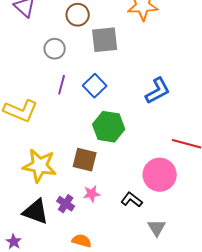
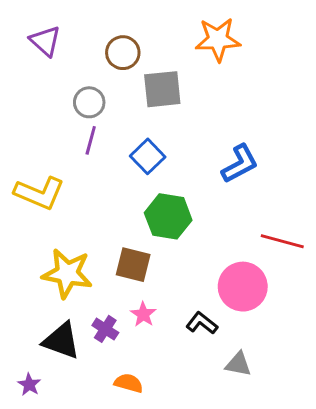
purple line: (62, 85) -> (91, 140), moved
pink star: (92, 194) -> (143, 314), turned -30
gray triangle: (157, 228) -> (238, 364), turned -48

